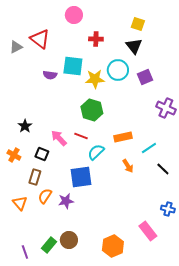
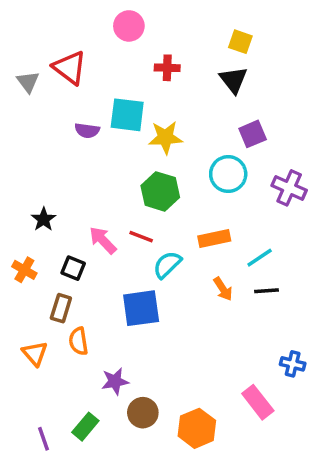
gray triangle: (16, 47) -> (28, 82), turned -40
cyan circle: (118, 70) -> (228, 174), moved
black line: (163, 169) -> (266, 291), moved, turned -48
orange semicircle: (45, 196) -> (78, 341), turned -42
purple star: (66, 201) -> (115, 381), moved
brown circle: (69, 240) -> (143, 413), moved

